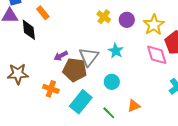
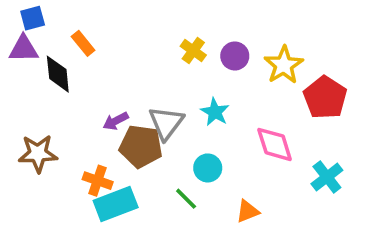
pink diamond: (157, 55) -> (275, 144), moved
cyan rectangle: (81, 102) -> (116, 204), moved, turned 30
green line: (109, 113) -> (186, 199), moved

